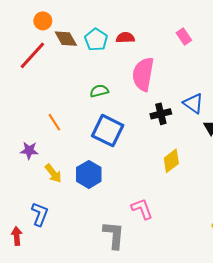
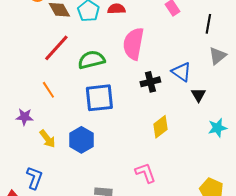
red line: (32, 55) -> (56, 48), moved
green semicircle: (99, 91) -> (91, 60), size x1.5
blue square: (108, 131) -> (99, 98), turned -32
pink L-shape: (142, 209) -> (145, 173), moved

